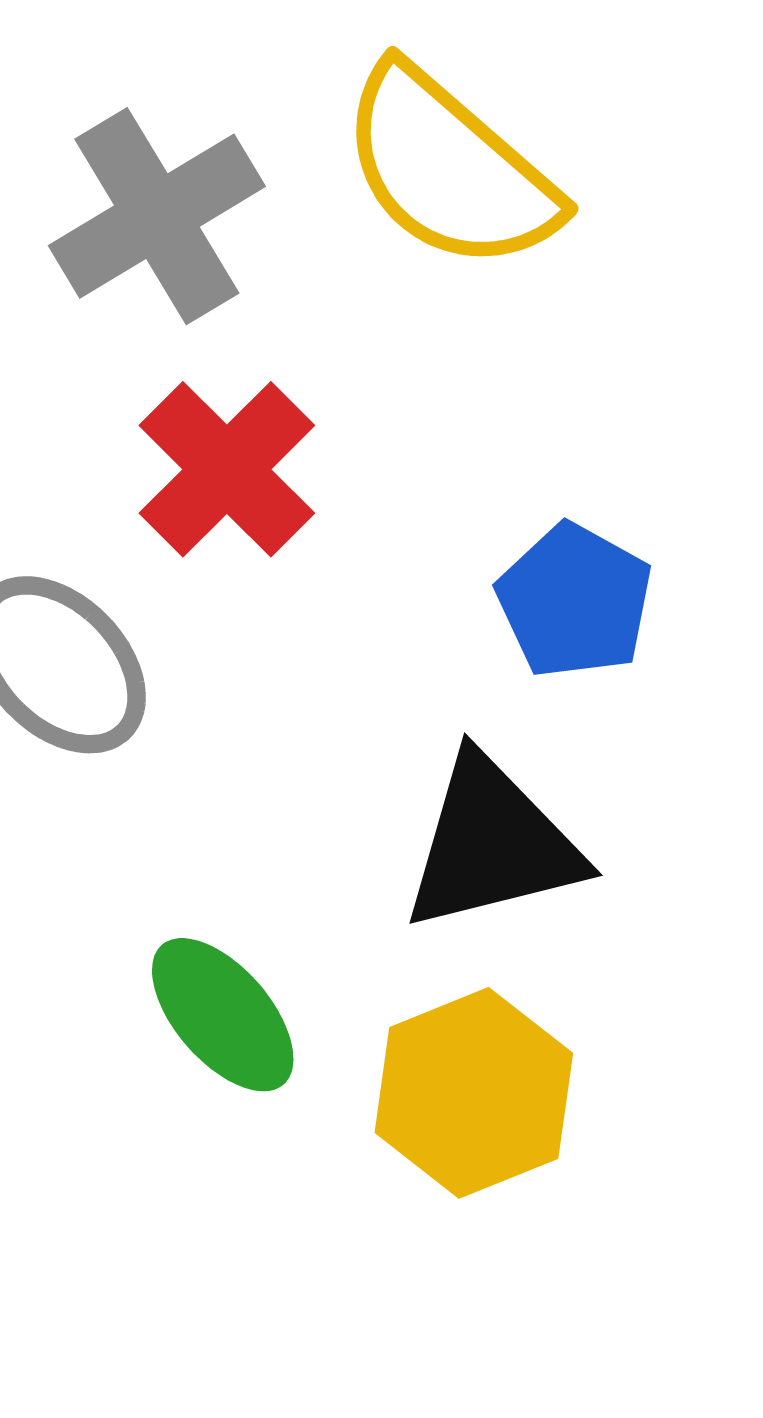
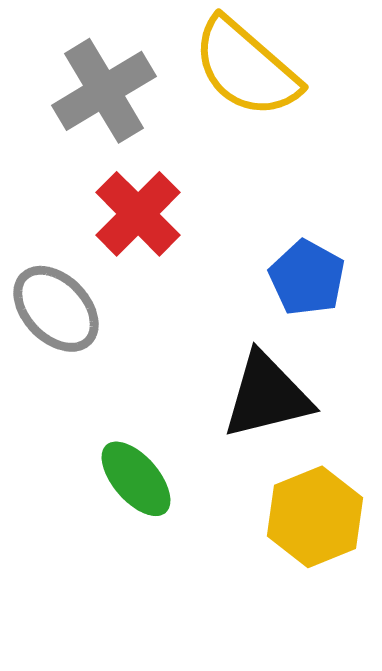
yellow hexagon: (474, 1093) -> (315, 517), moved

